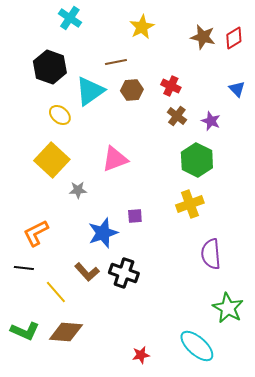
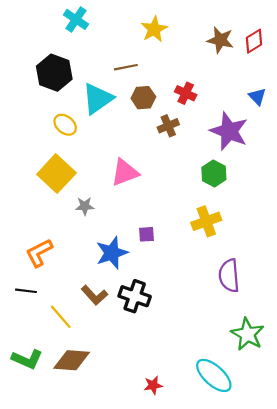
brown cross: (177, 116) -> (168, 126), moved, turned 30
purple star: (211, 121) -> (229, 131), size x1.8
green hexagon: (197, 160) -> (214, 174), size x0.7

